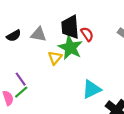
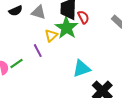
purple line: (21, 79) -> (38, 51), moved

